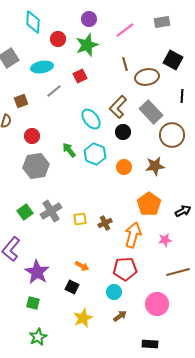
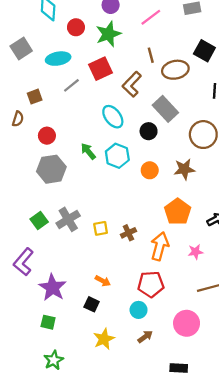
red square: (80, 76) -> (101, 69), size x1.5
brown L-shape: (118, 107) -> (132, 84), moved
gray rectangle: (151, 112) -> (165, 109), moved

